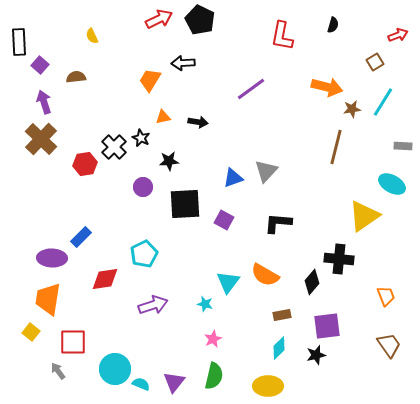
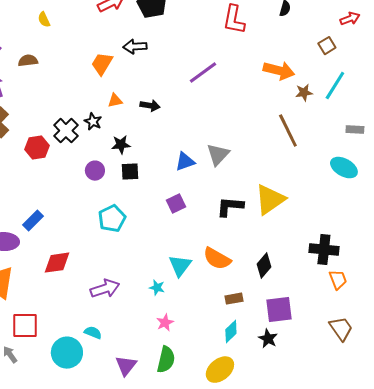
brown line: (336, 147) -> (288, 131), turned -40
black square: (185, 204) -> (130, 172), moved, size x0.6
yellow triangle: (364, 216) -> (270, 200), moved
purple square: (224, 220) -> (176, 204), turned 36
cyan pentagon: (144, 254) -> (112, 219), moved
black cross: (339, 259) -> (324, 250), moved
black star: (316, 355) -> (268, 339), turned -30
cyan semicircle: (141, 384) -> (93, 333), moved
yellow ellipse: (268, 386) -> (220, 370), turned -40

